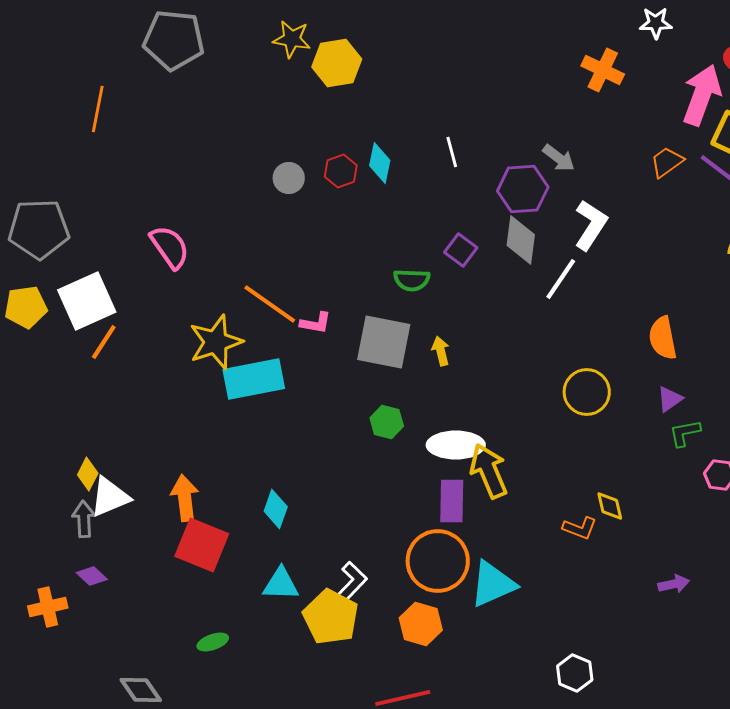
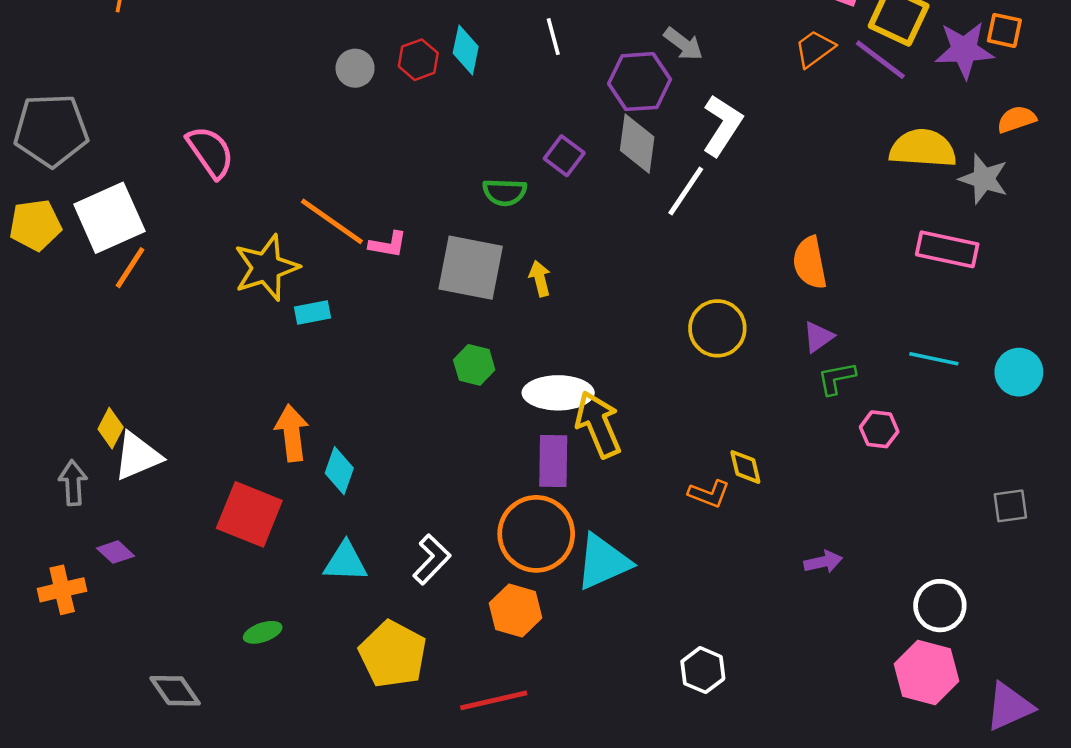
cyan rectangle: (254, 379) -> (312, 313), size x0.5
orange arrow: (185, 498) -> (292, 433), moved
gray arrow: (84, 519) -> (73, 483), moved
yellow pentagon: (331, 617) -> (393, 654), moved

